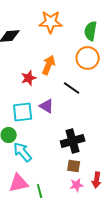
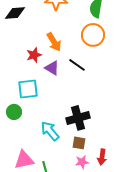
orange arrow: (49, 65) -> (54, 42), turned 126
purple triangle: (47, 106) -> (52, 68), moved
cyan arrow: (23, 152) -> (50, 131), moved

